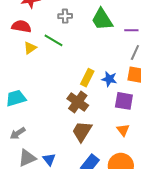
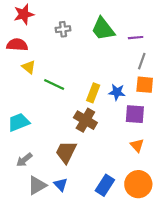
green line: (54, 40) -> (54, 84), moved
yellow triangle: (30, 48) -> (29, 67), turned -40
brown trapezoid: (82, 131) -> (66, 152), moved

